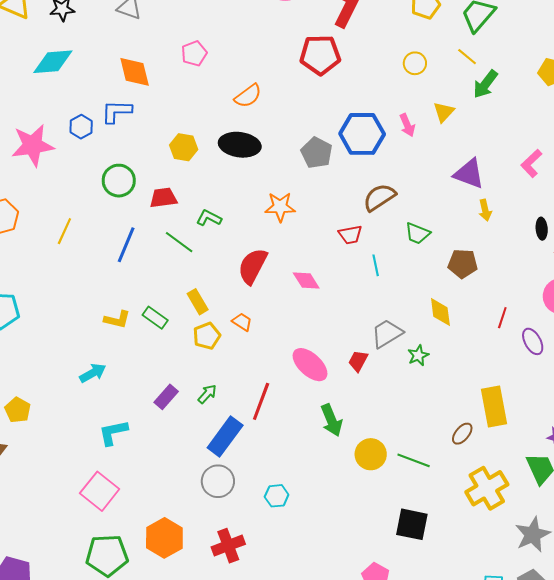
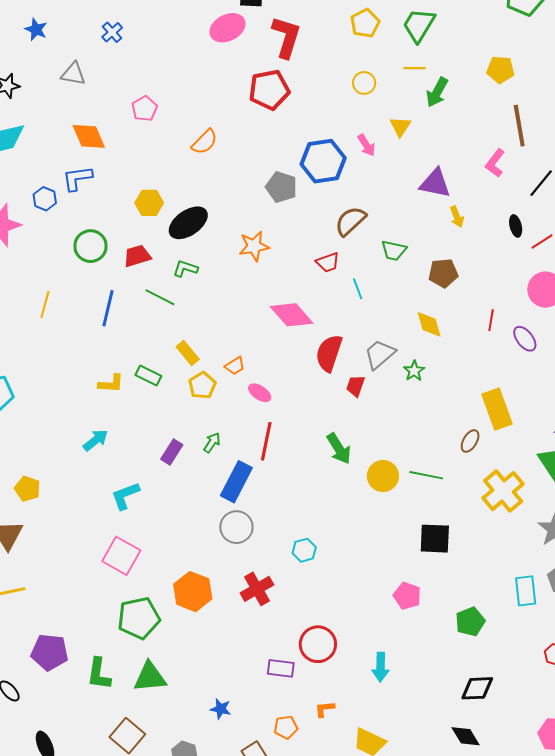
yellow line: (467, 57) -> (415, 68), turned -30
black ellipse: (240, 145) -> (188, 223), moved, turned -33
red semicircle: (253, 266) -> (329, 353), moved
pink diamond: (306, 280) -> (292, 315), size x1.5
orange trapezoid: (242, 322) -> (235, 366), turned 125
pink ellipse: (310, 365) -> (260, 393), moved, size x0.6
cyan hexagon: (277, 496) -> (304, 550), moved

